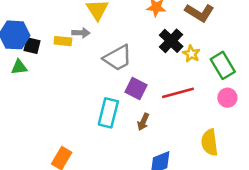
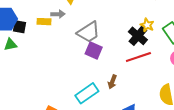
black cross: (171, 41) -> (138, 36), moved
purple square: (136, 89) -> (94, 51), moved
cyan rectangle: (108, 113) -> (87, 93), moved, turned 45

